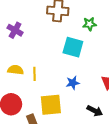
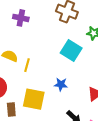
purple cross: (15, 30) -> (21, 18), turned -35

